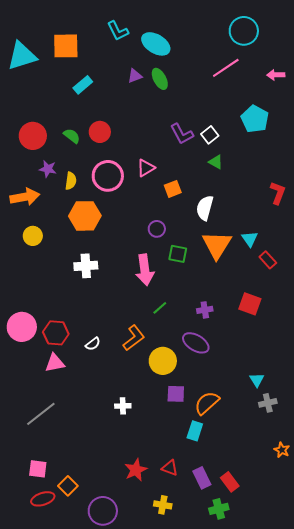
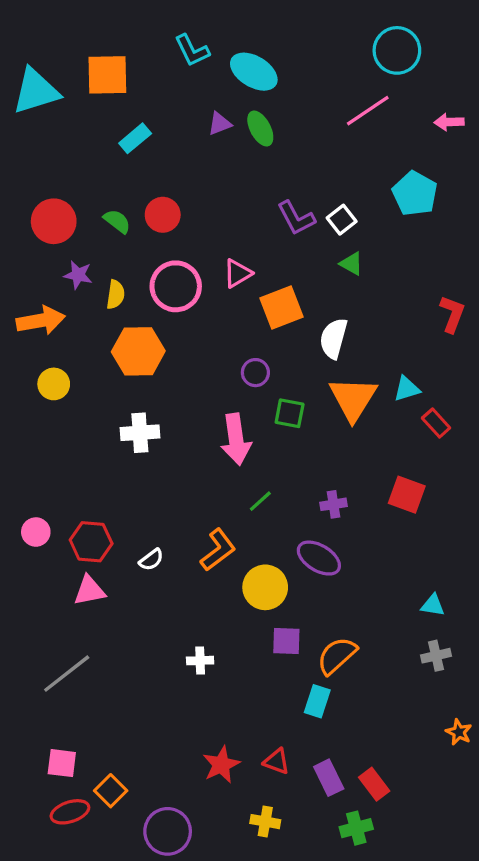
orange square: (173, 189) -> (281, 307), size x1.5
cyan triangle: (250, 239) -> (407, 389), turned 48
pink circle: (22, 327) -> (36, 532), size x0.6
cyan triangle: (257, 380) -> (433, 605), moved, turned -49

